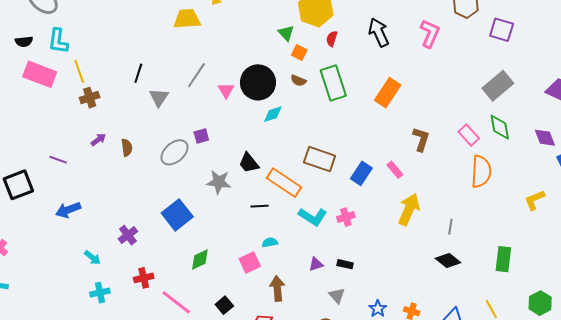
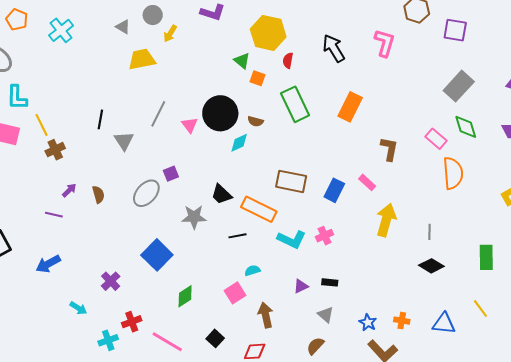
brown semicircle: (298, 81) -> (256, 121), moved
purple line: (58, 160) -> (54, 215), moved
cyan cross: (100, 293) -> (108, 340), moved

